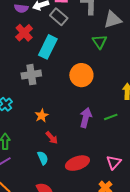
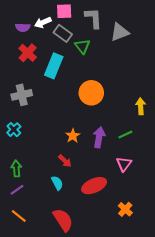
green triangle: (100, 42) -> (83, 46), moved
gray cross: (31, 75) -> (22, 95), moved
orange star: (42, 116) -> (73, 136), moved
pink triangle: (114, 162) -> (124, 164), moved

